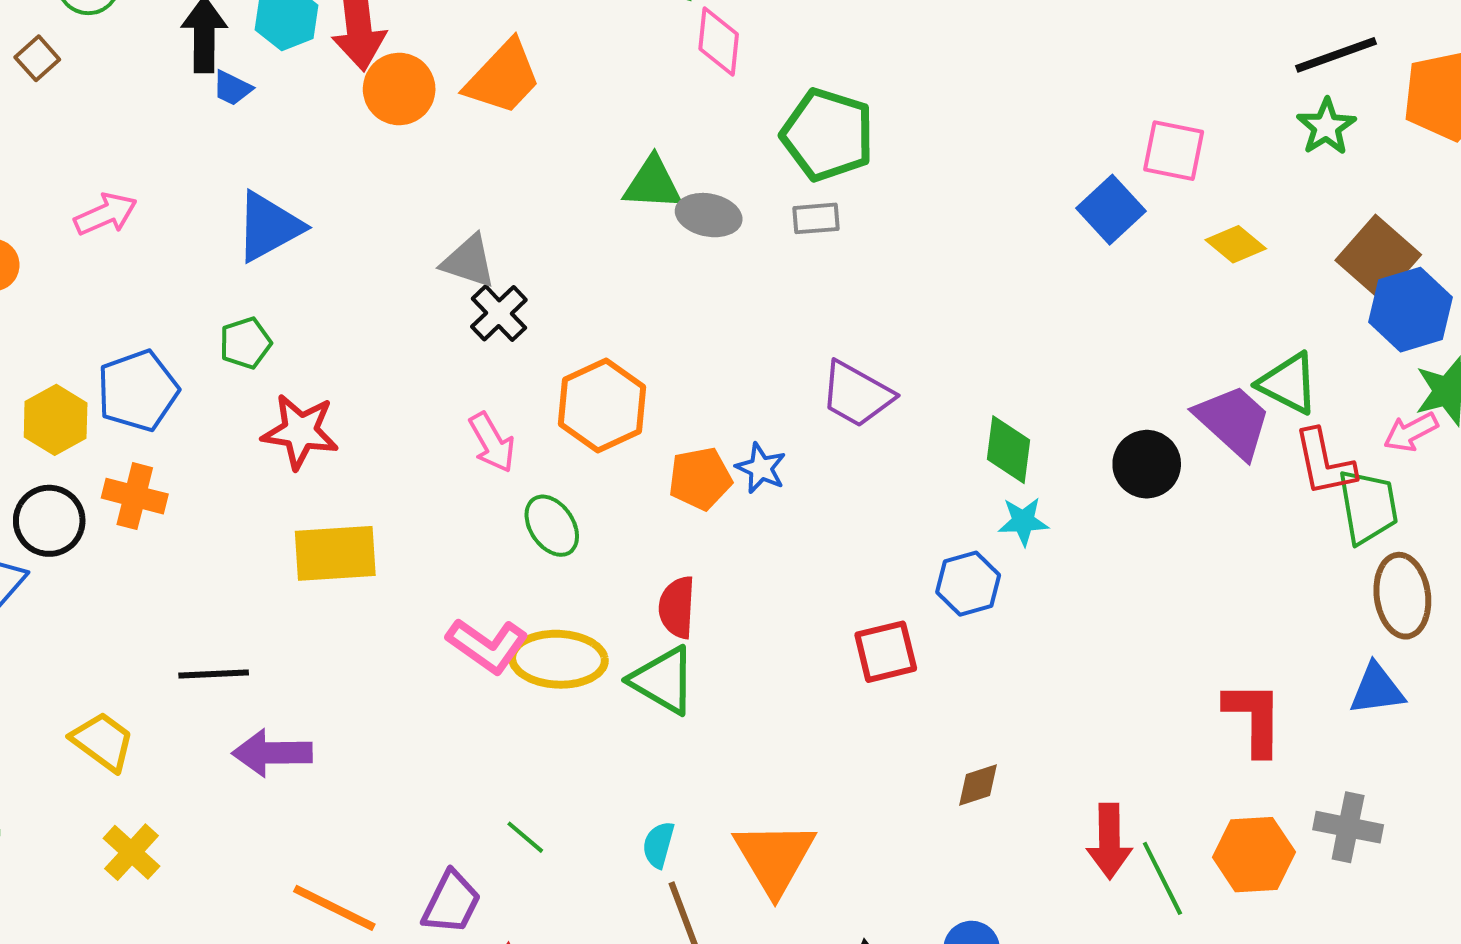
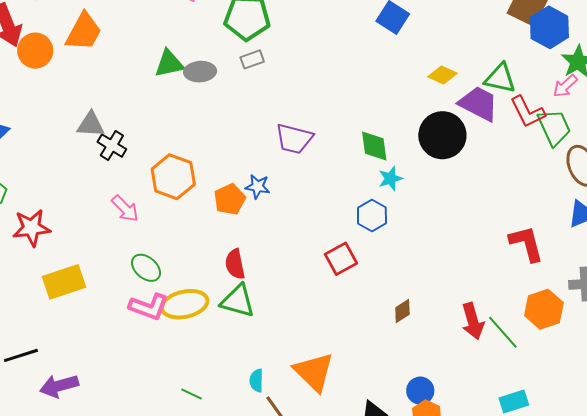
yellow diamond: (1236, 244) -> (443, 75), moved
black circle: (1147, 464) -> (442, 135), size x1.4
green ellipse: (552, 526) -> (146, 268), moved

